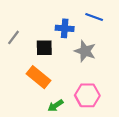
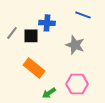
blue cross: (65, 28) -> (47, 23), moved
black square: (44, 48) -> (31, 36), moved

